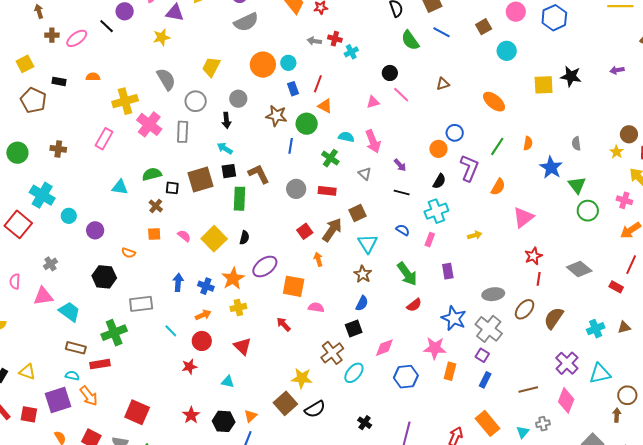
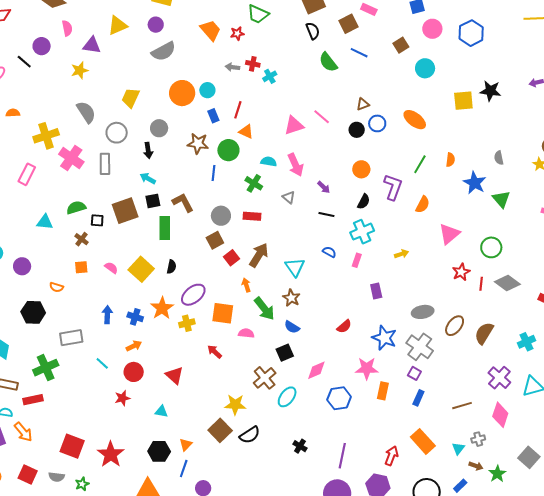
black circle: (390, 73) -> (357, 130), moved
pink triangle: (373, 102) -> (294, 126), size x1.5
blue circle: (455, 133) -> (377, 123), moved
green circle: (588, 211) -> (491, 247), moved
brown square: (358, 213) -> (215, 240), moved
green arrow: (407, 274) -> (264, 309), moved
red line: (539, 279) -> (481, 284), moved
blue semicircle: (362, 303) -> (292, 327), turned 98
yellow cross: (238, 307) -> (187, 323), moved
red star: (191, 415) -> (111, 454), moved, size x1.5

